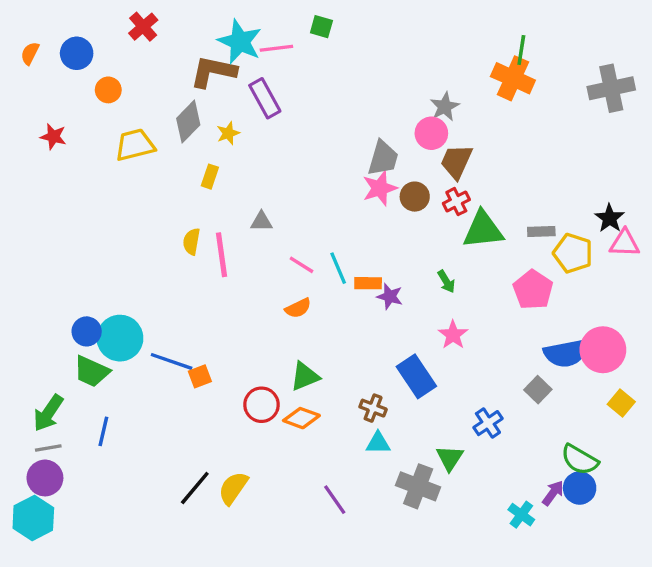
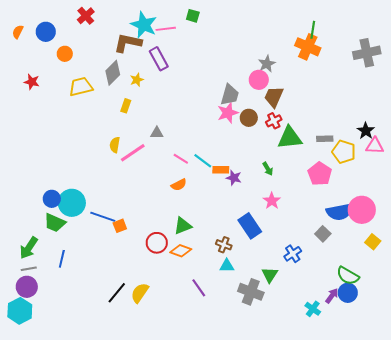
pink line: (222, 255) -> (133, 153), turned 64
cyan line: (338, 268) -> (203, 161), turned -30
purple line: (335, 500) -> (199, 288), moved

